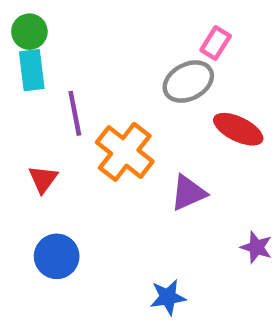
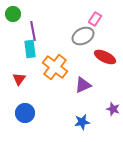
cyan rectangle: (32, 70) -> (30, 49), moved
purple line: (75, 113) -> (33, 31), moved
blue star: (168, 297) -> (82, 122), moved

